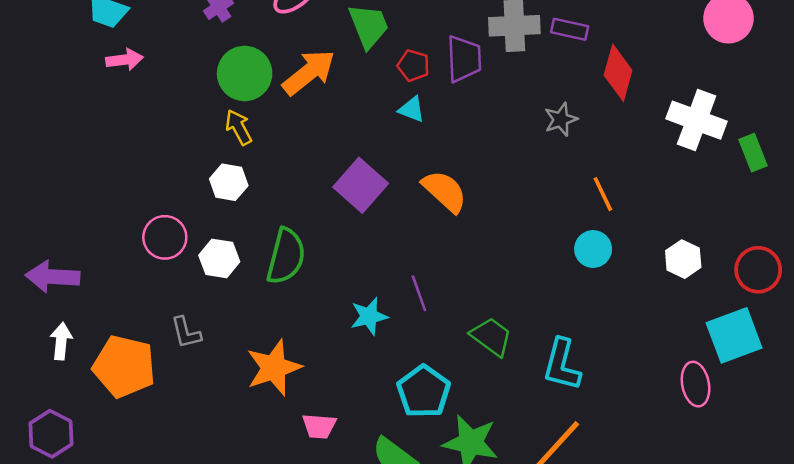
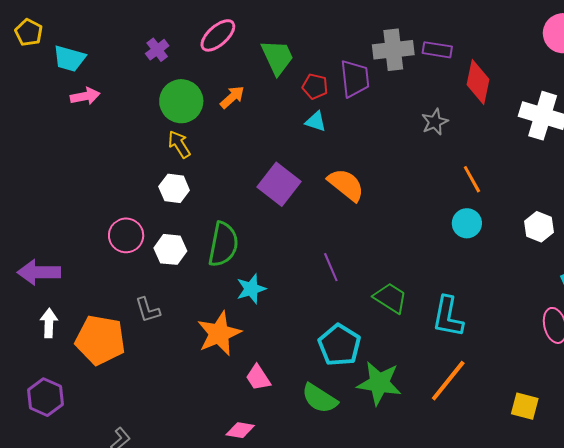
orange arrow: (309, 72) -> (232, 97), size x0.6
cyan star: (369, 316) -> (251, 289), moved
pink trapezoid: (319, 426) -> (258, 378), turned 56

